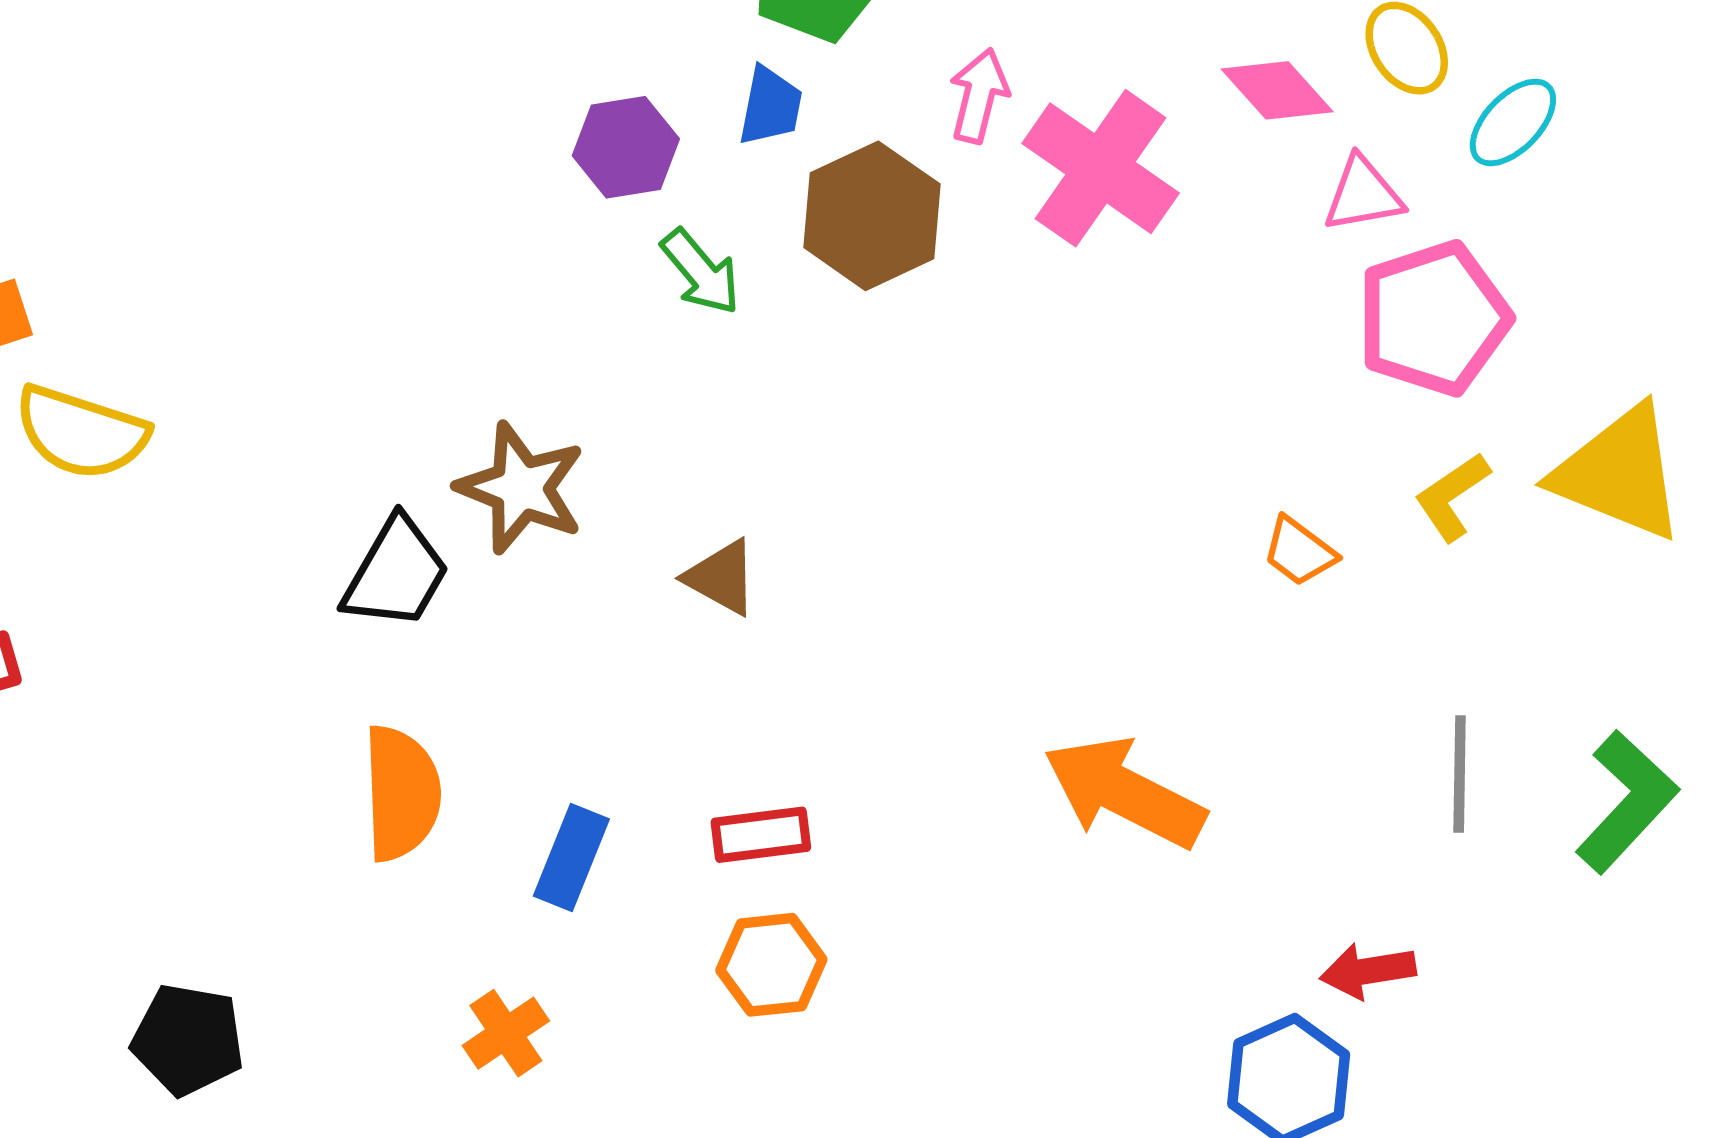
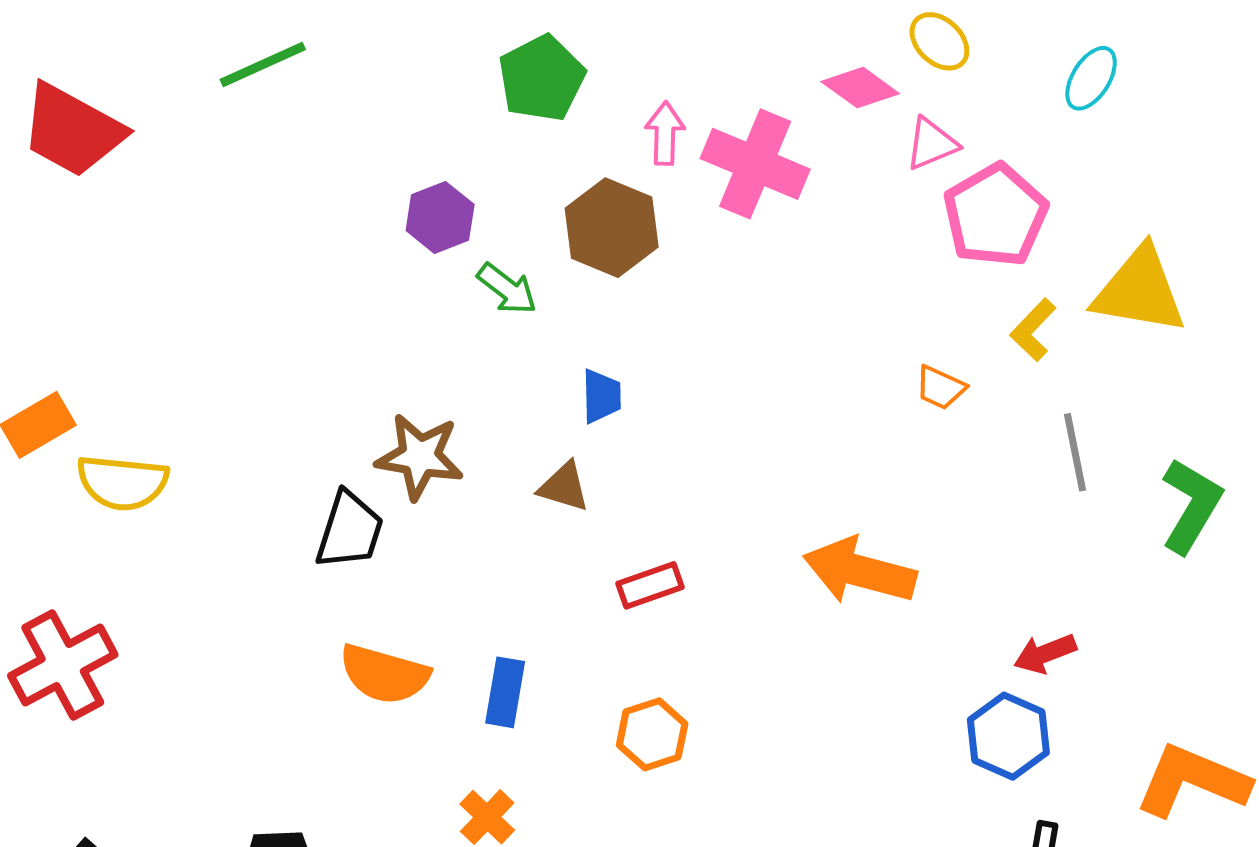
blue trapezoid: (770, 106) -> (601, 396), moved
cyan ellipse: (1513, 122) -> (1091, 78), moved
gray line: (1460, 774) -> (1075, 452), moved
orange semicircle: (401, 793) -> (384, 674), turned 120
red rectangle: (761, 835) -> (650, 585), moved

